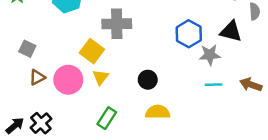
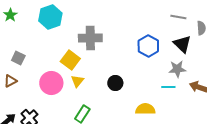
black triangle: (231, 31) -> (182, 44), turned 30
gray star: (210, 55) -> (177, 69), moved
brown triangle: (37, 77) -> (10, 81), moved
yellow semicircle: (158, 112) -> (145, 109), moved

